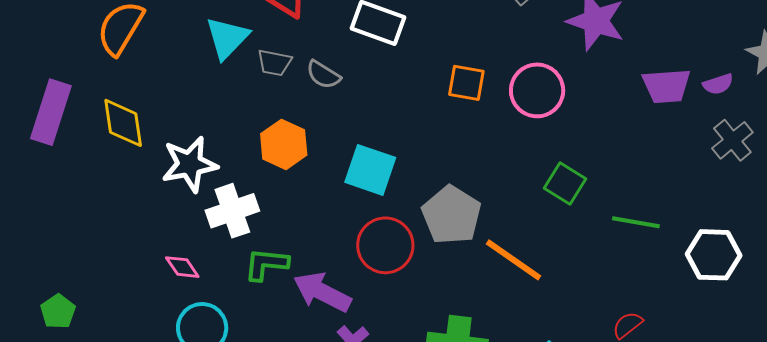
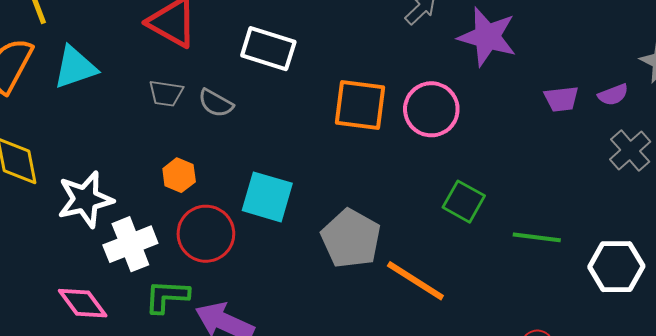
cyan triangle: (227, 38) -> (75, 67), moved, turned 30
orange square: (466, 83) -> (360, 105), size x1.4
purple trapezoid: (666, 86) -> (561, 99), size x0.7
orange hexagon: (284, 144) -> (179, 175), size x0.7
red circle: (385, 245) -> (206, 234), moved
pink diamond: (182, 267) -> (83, 303), size x1.4

